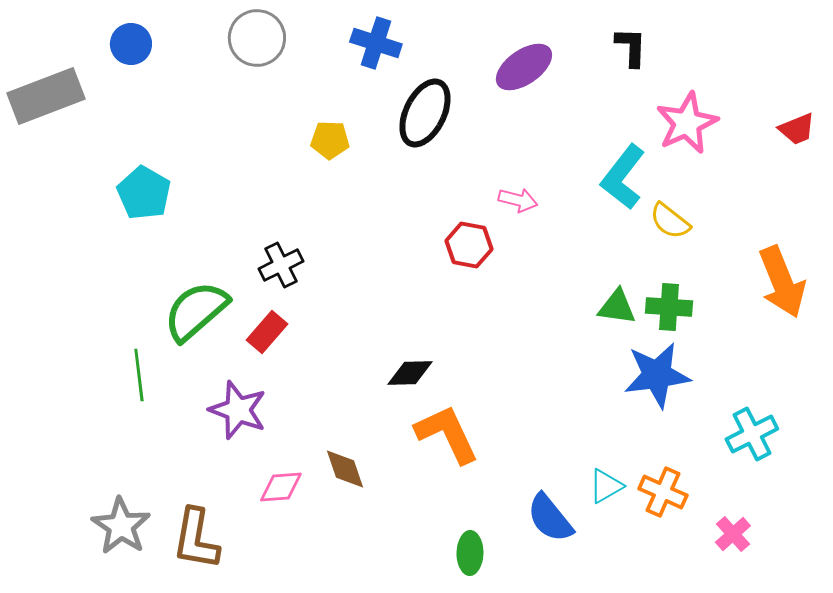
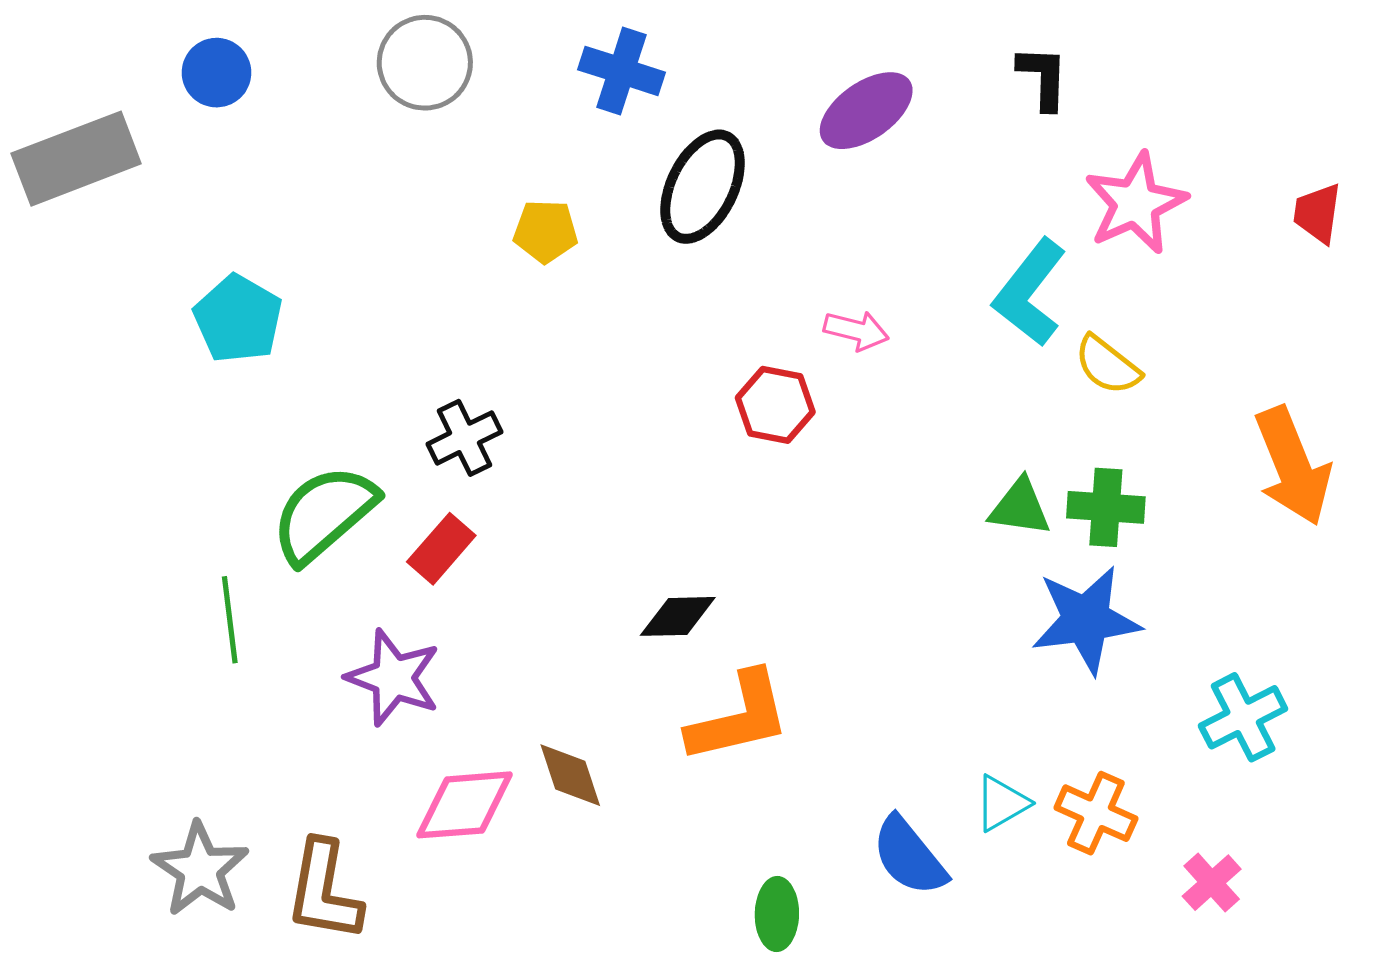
red trapezoid: (797, 129) -> (1317, 213), turned 120
orange L-shape: (447, 434) -> (739, 717), turned 102
pink diamond: (281, 487) -> (464, 805), size x1.4

